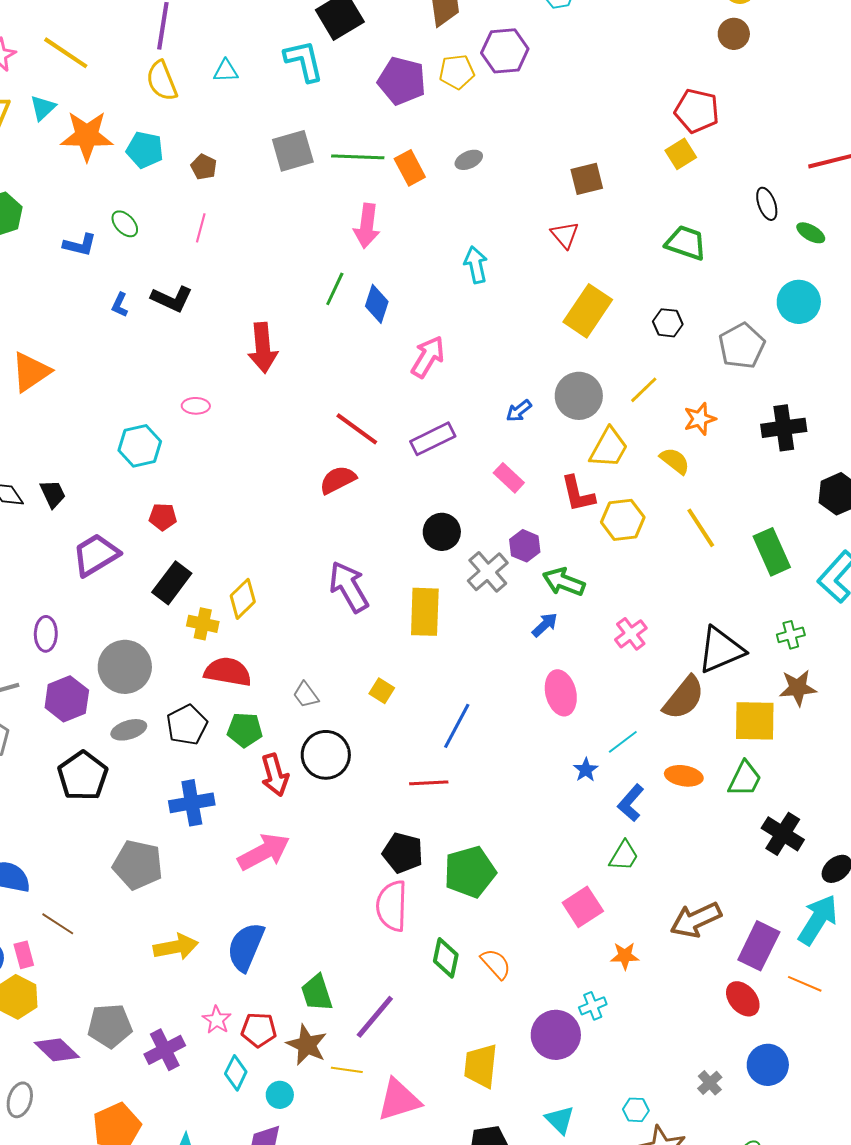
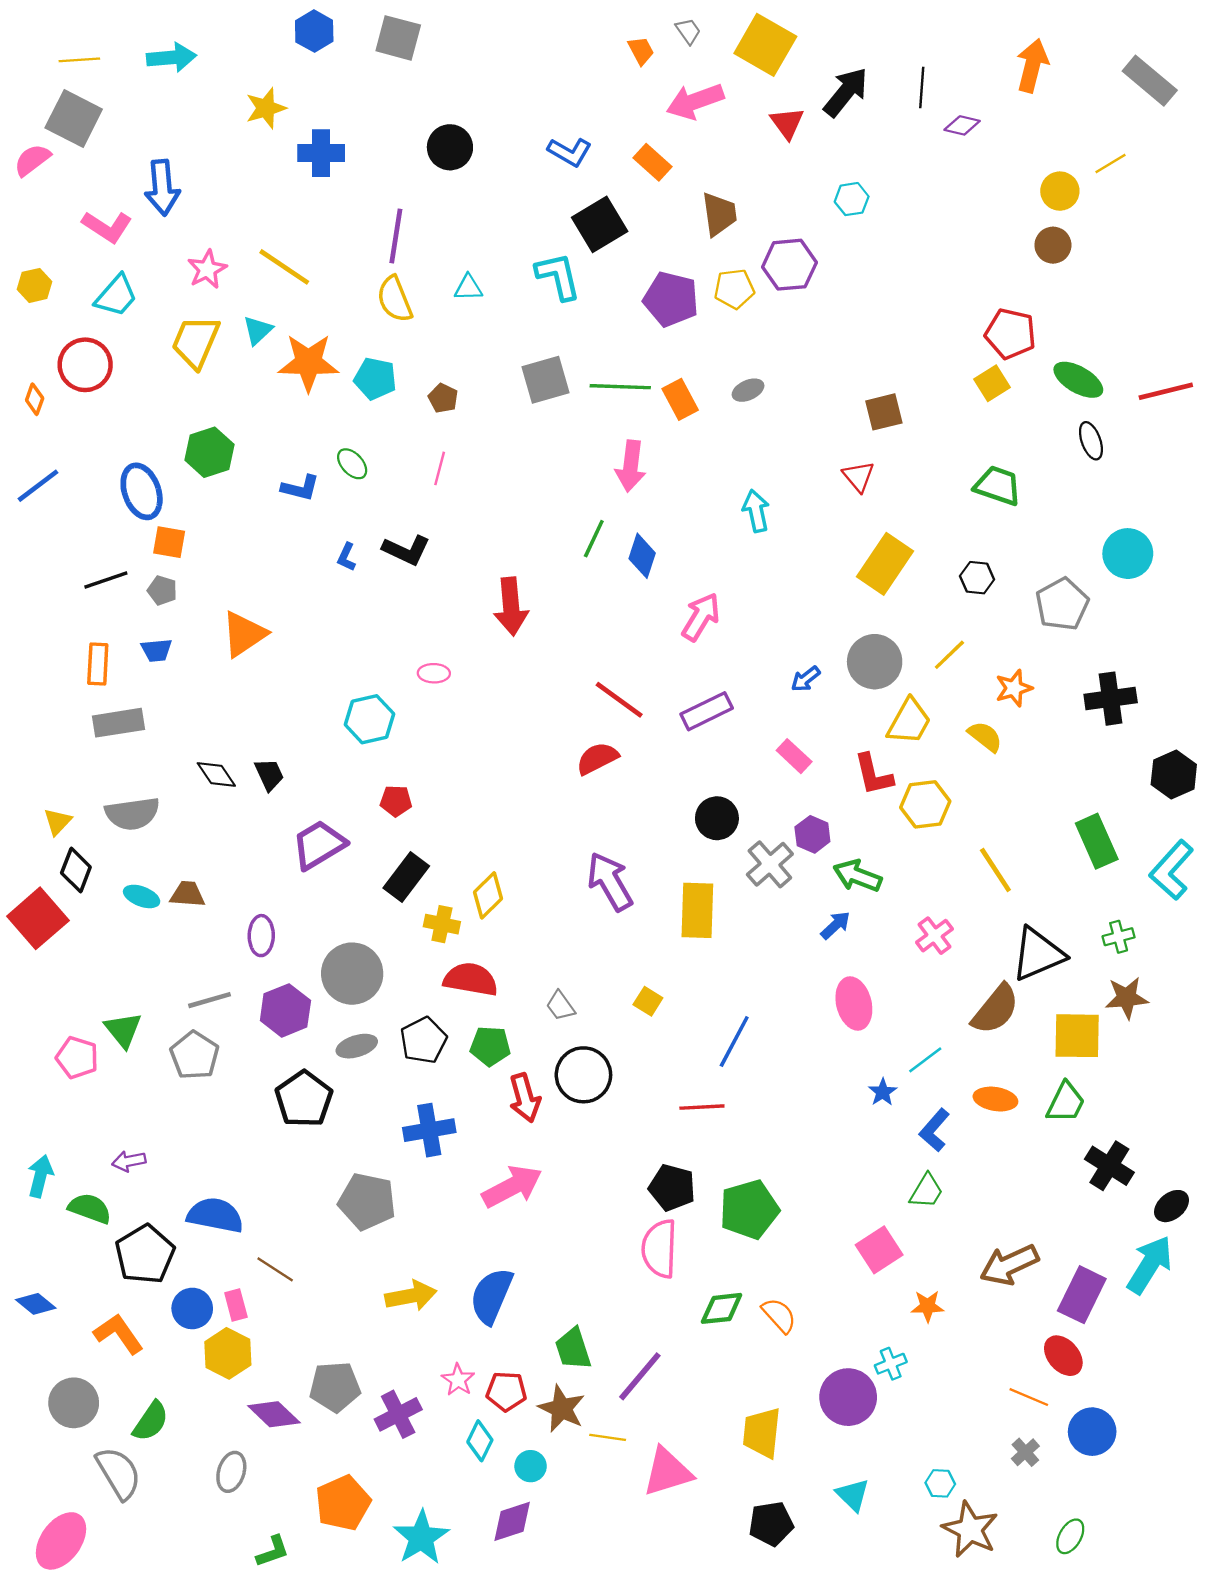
green ellipse: (811, 233) -> (1078, 380), moved, size x1.5
yellow line: (701, 528) -> (995, 870), moved
green diamond: (446, 958) -> (722, 1308), turned 72
orange line: (805, 984) -> (1029, 1397), moved

